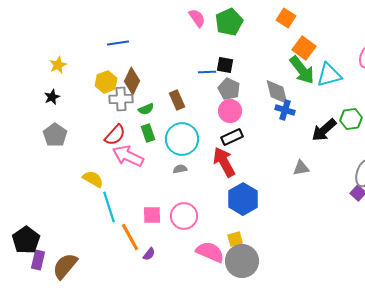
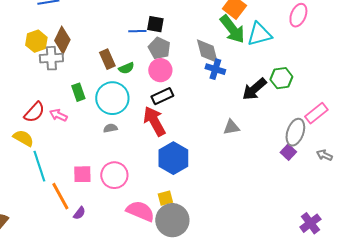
green semicircle: (146, 109) -> (126, 68), moved
red semicircle: (115, 135) -> (34, 112), moved
pink arrow: (128, 156) -> (58, 115), size x0.6

